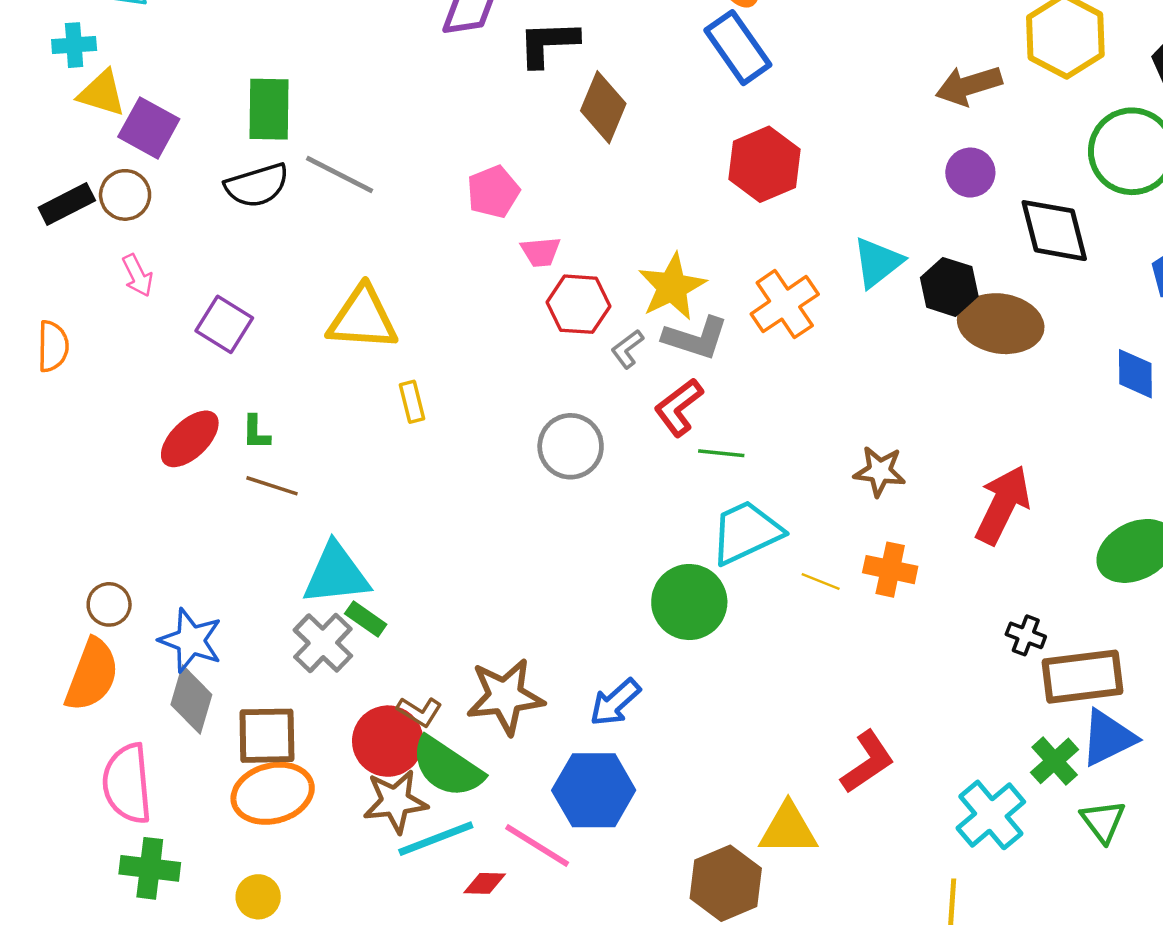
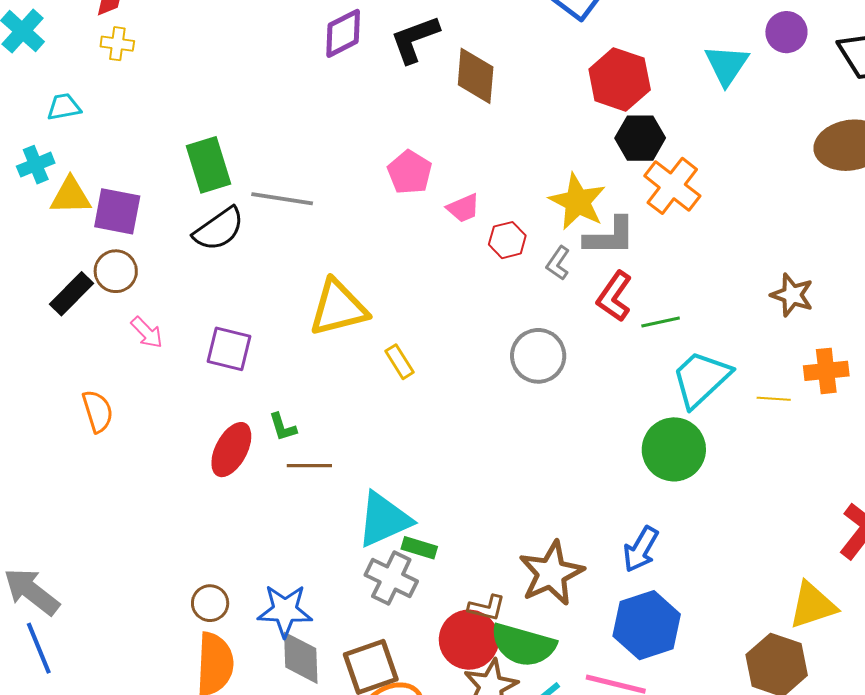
cyan triangle: (878, 262) -> (727, 65), moved
black hexagon: (949, 287) -> (640, 138), moved
red hexagon: (579, 304) -> (507, 240), size x0.7
brown star: (880, 471) -> (792, 295), turned 30

